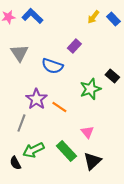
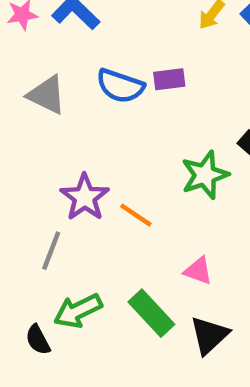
purple rectangle: (74, 46) -> (169, 79), turned 40
gray triangle: (19, 53) -> (47, 95), turned -30
blue semicircle: (52, 66) -> (120, 86), moved
pink triangle: (87, 132) -> (198, 271), turned -32

